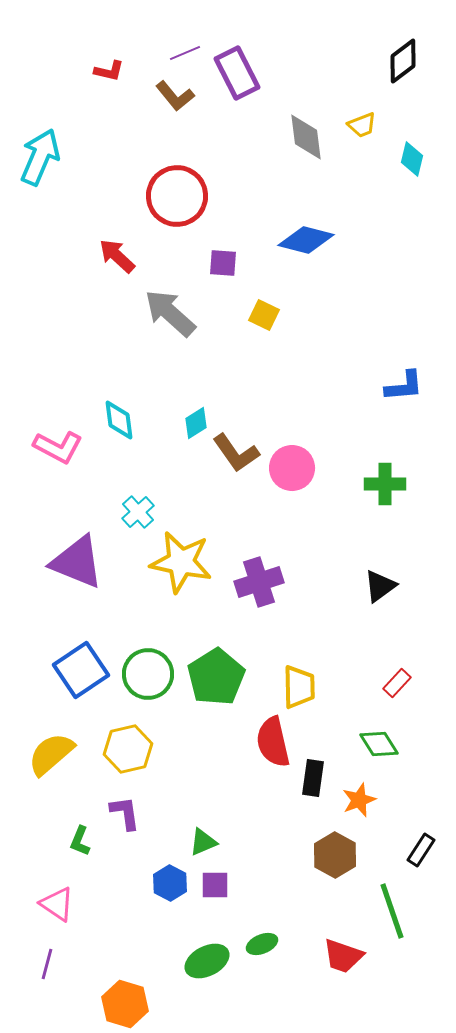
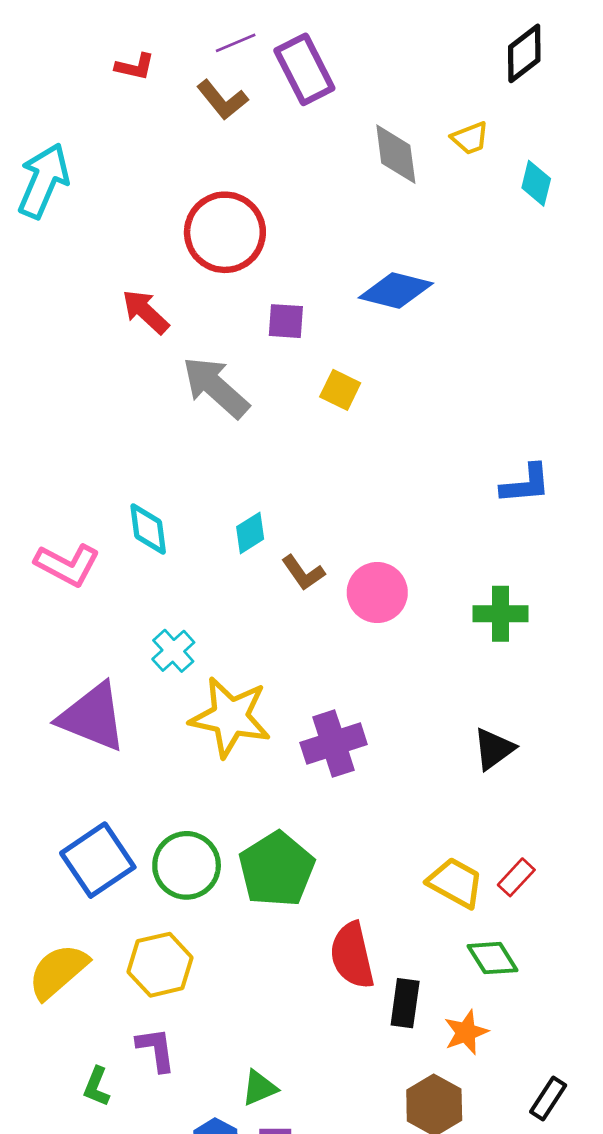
brown L-shape: (236, 453) -> (303, 573), size x0.7
yellow trapezoid: (299, 687) -> (455, 883), moved, turned -60

